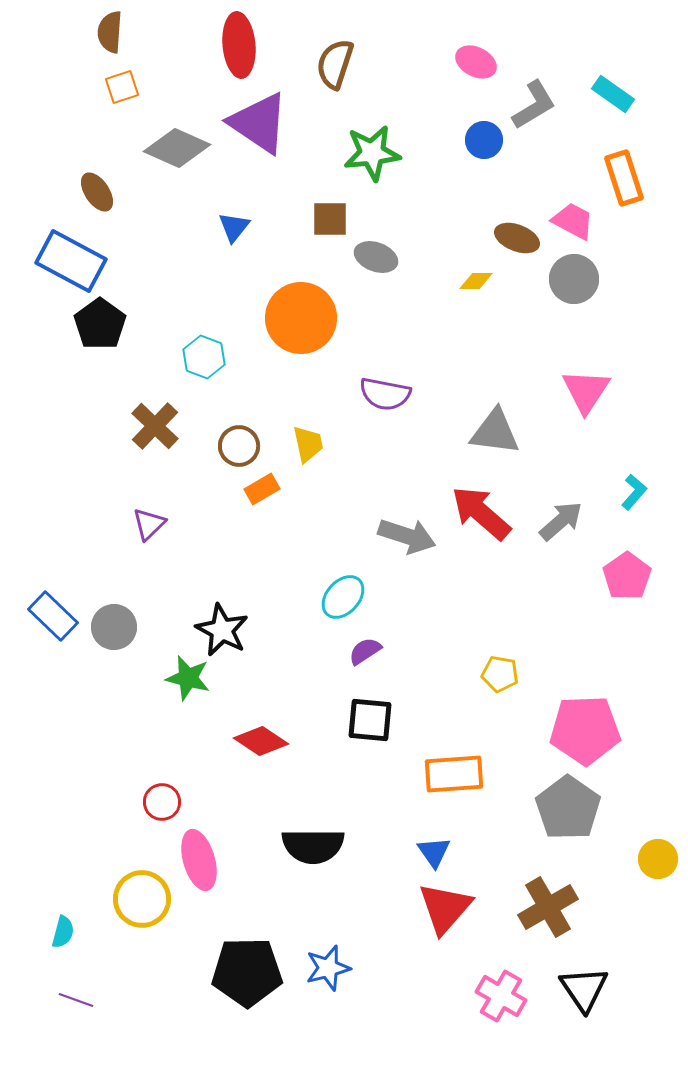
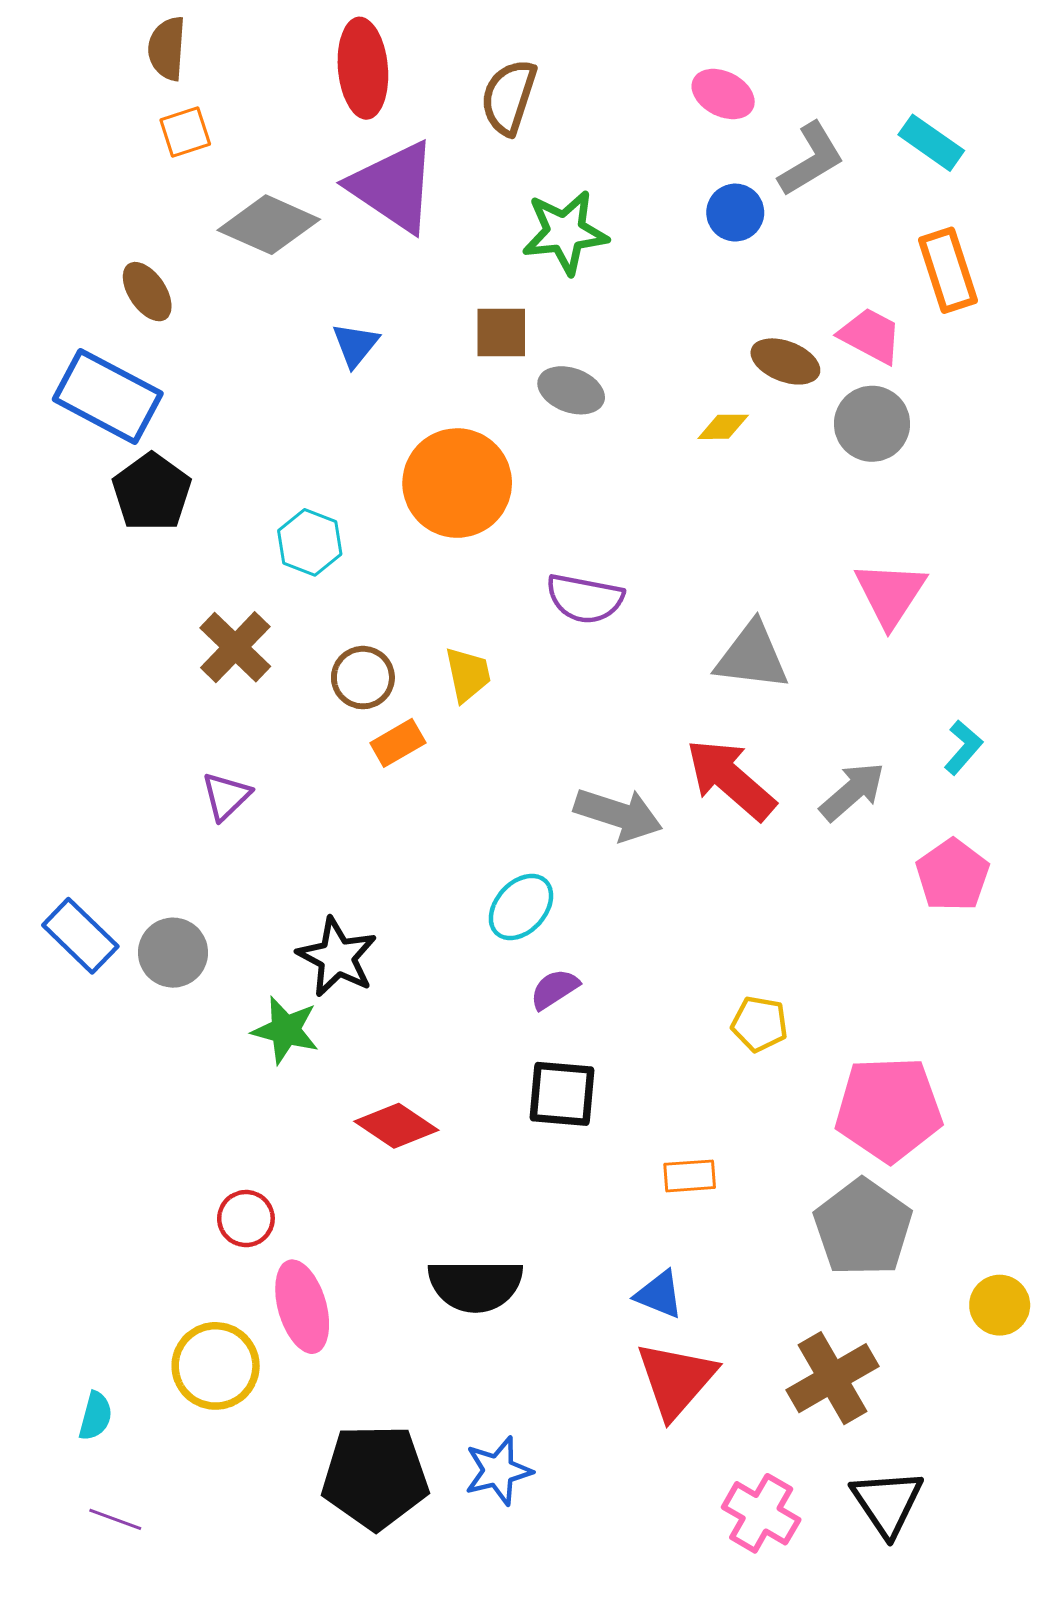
orange rectangle: (454, 774) -> (690, 1176), size x0.6
blue triangle: (434, 852) -> (659, 1294), turned -33

